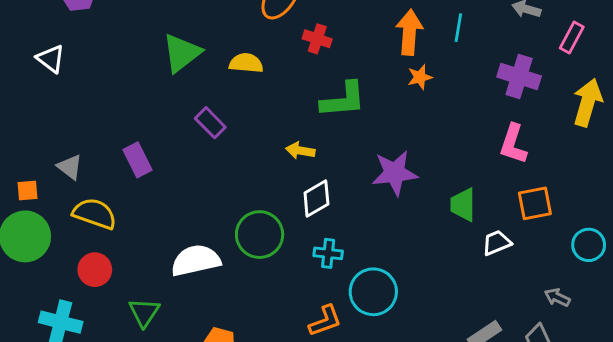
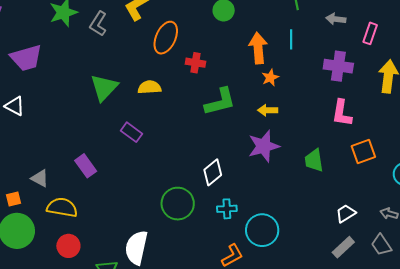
yellow arrow: (300, 151) -> (268, 110), moved
white trapezoid: (497, 243) -> (346, 214), moved
white semicircle: (196, 260) -> (136, 248), moved, turned -56

